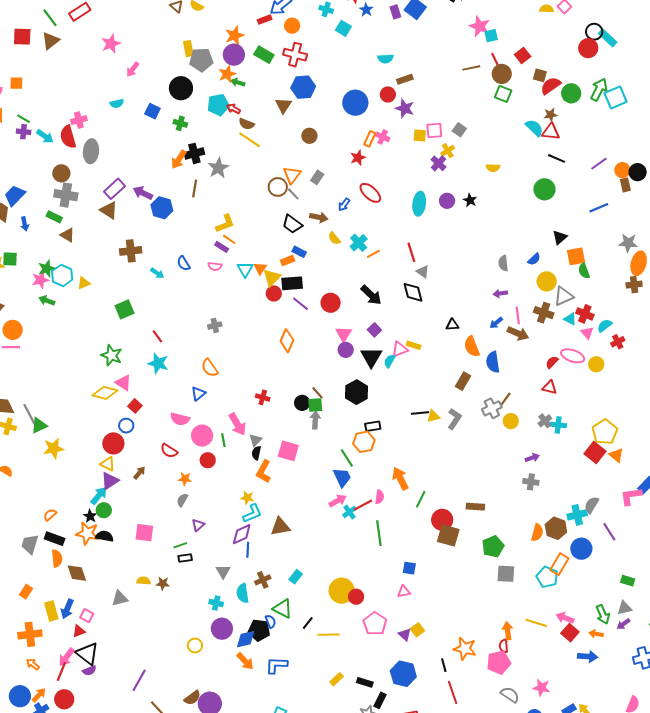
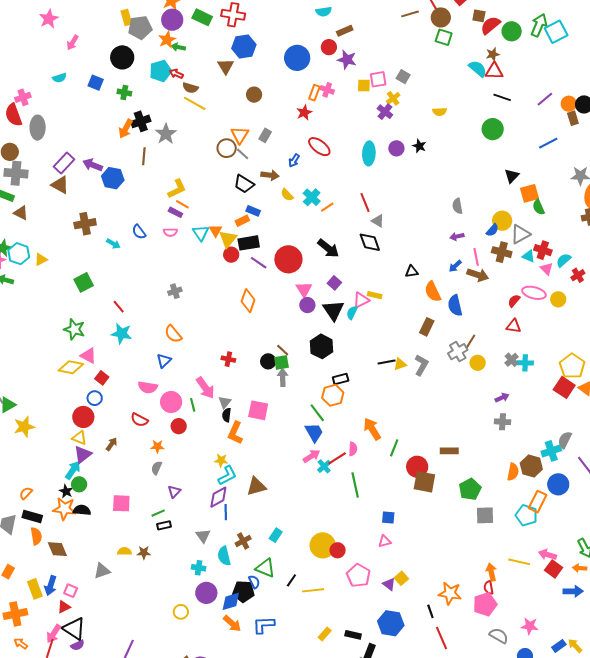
blue semicircle: (534, 259) -> (492, 230), moved
red circle: (331, 303) -> (288, 259), size x1.4

